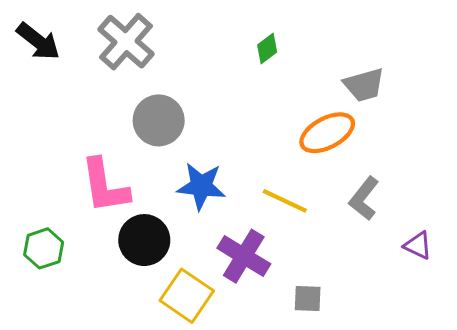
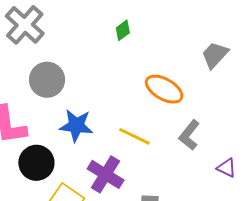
gray trapezoid: (364, 85) -> (215, 55), moved, turned 148
orange ellipse: (327, 133) -> (164, 89), turned 57

